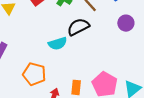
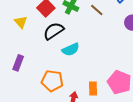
black semicircle: (78, 27) -> (54, 31), moved

